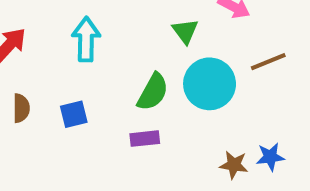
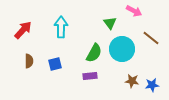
brown line: (268, 62) -> (151, 38), turned 60
brown star: (234, 165) -> (132, 81), moved

